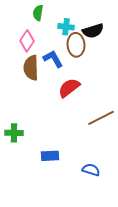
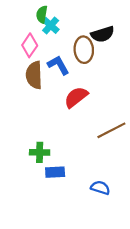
cyan cross: (66, 27) -> (51, 25), moved, turned 35
green cross: (14, 133) -> (40, 152), moved

